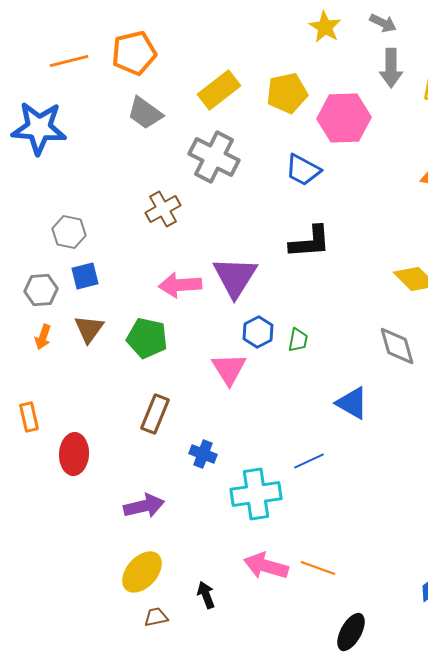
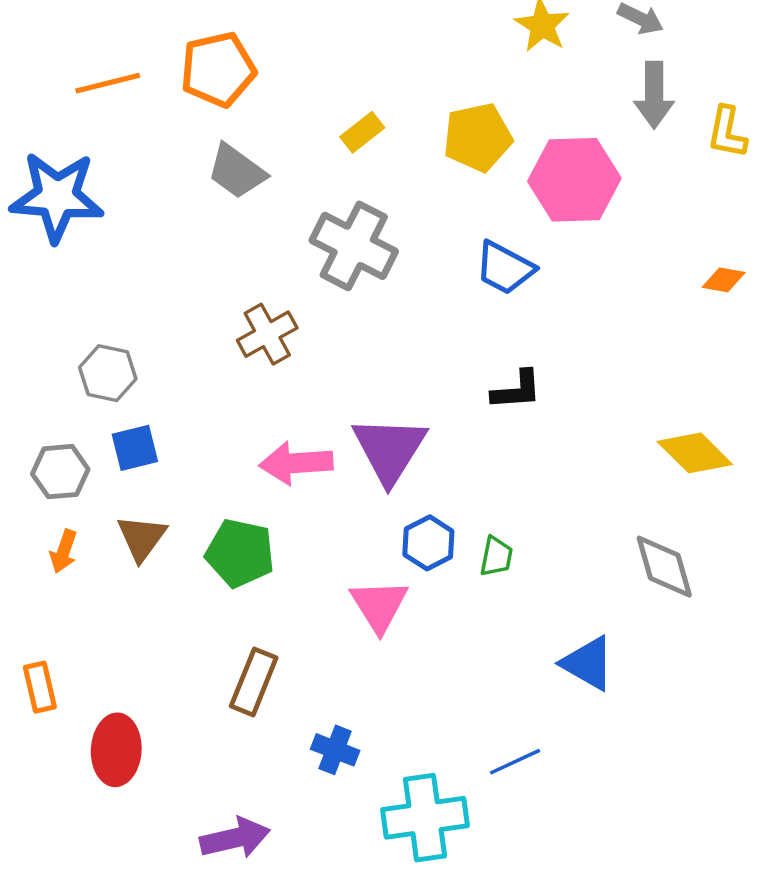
yellow rectangle: (219, 90) -> (362, 132), size x0.6
black L-shape: (310, 242) -> (517, 390), size x0.7

